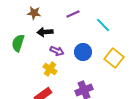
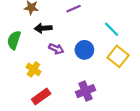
cyan line: (103, 25) -> (112, 29), moved
yellow cross: (50, 69) -> (33, 69), moved

